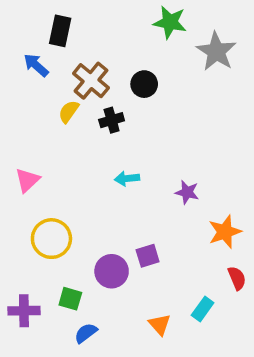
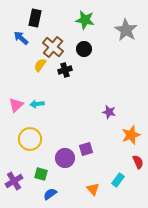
green star: (170, 22) -> (85, 20), moved
cyan arrow: (127, 178) -> (37, 104), moved
purple cross: (24, 311) -> (14, 181), turned -30

